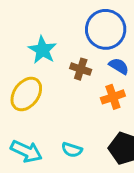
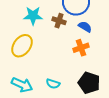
cyan star: (42, 50) -> (33, 16), turned -30
brown cross: (81, 69) -> (59, 21), moved

